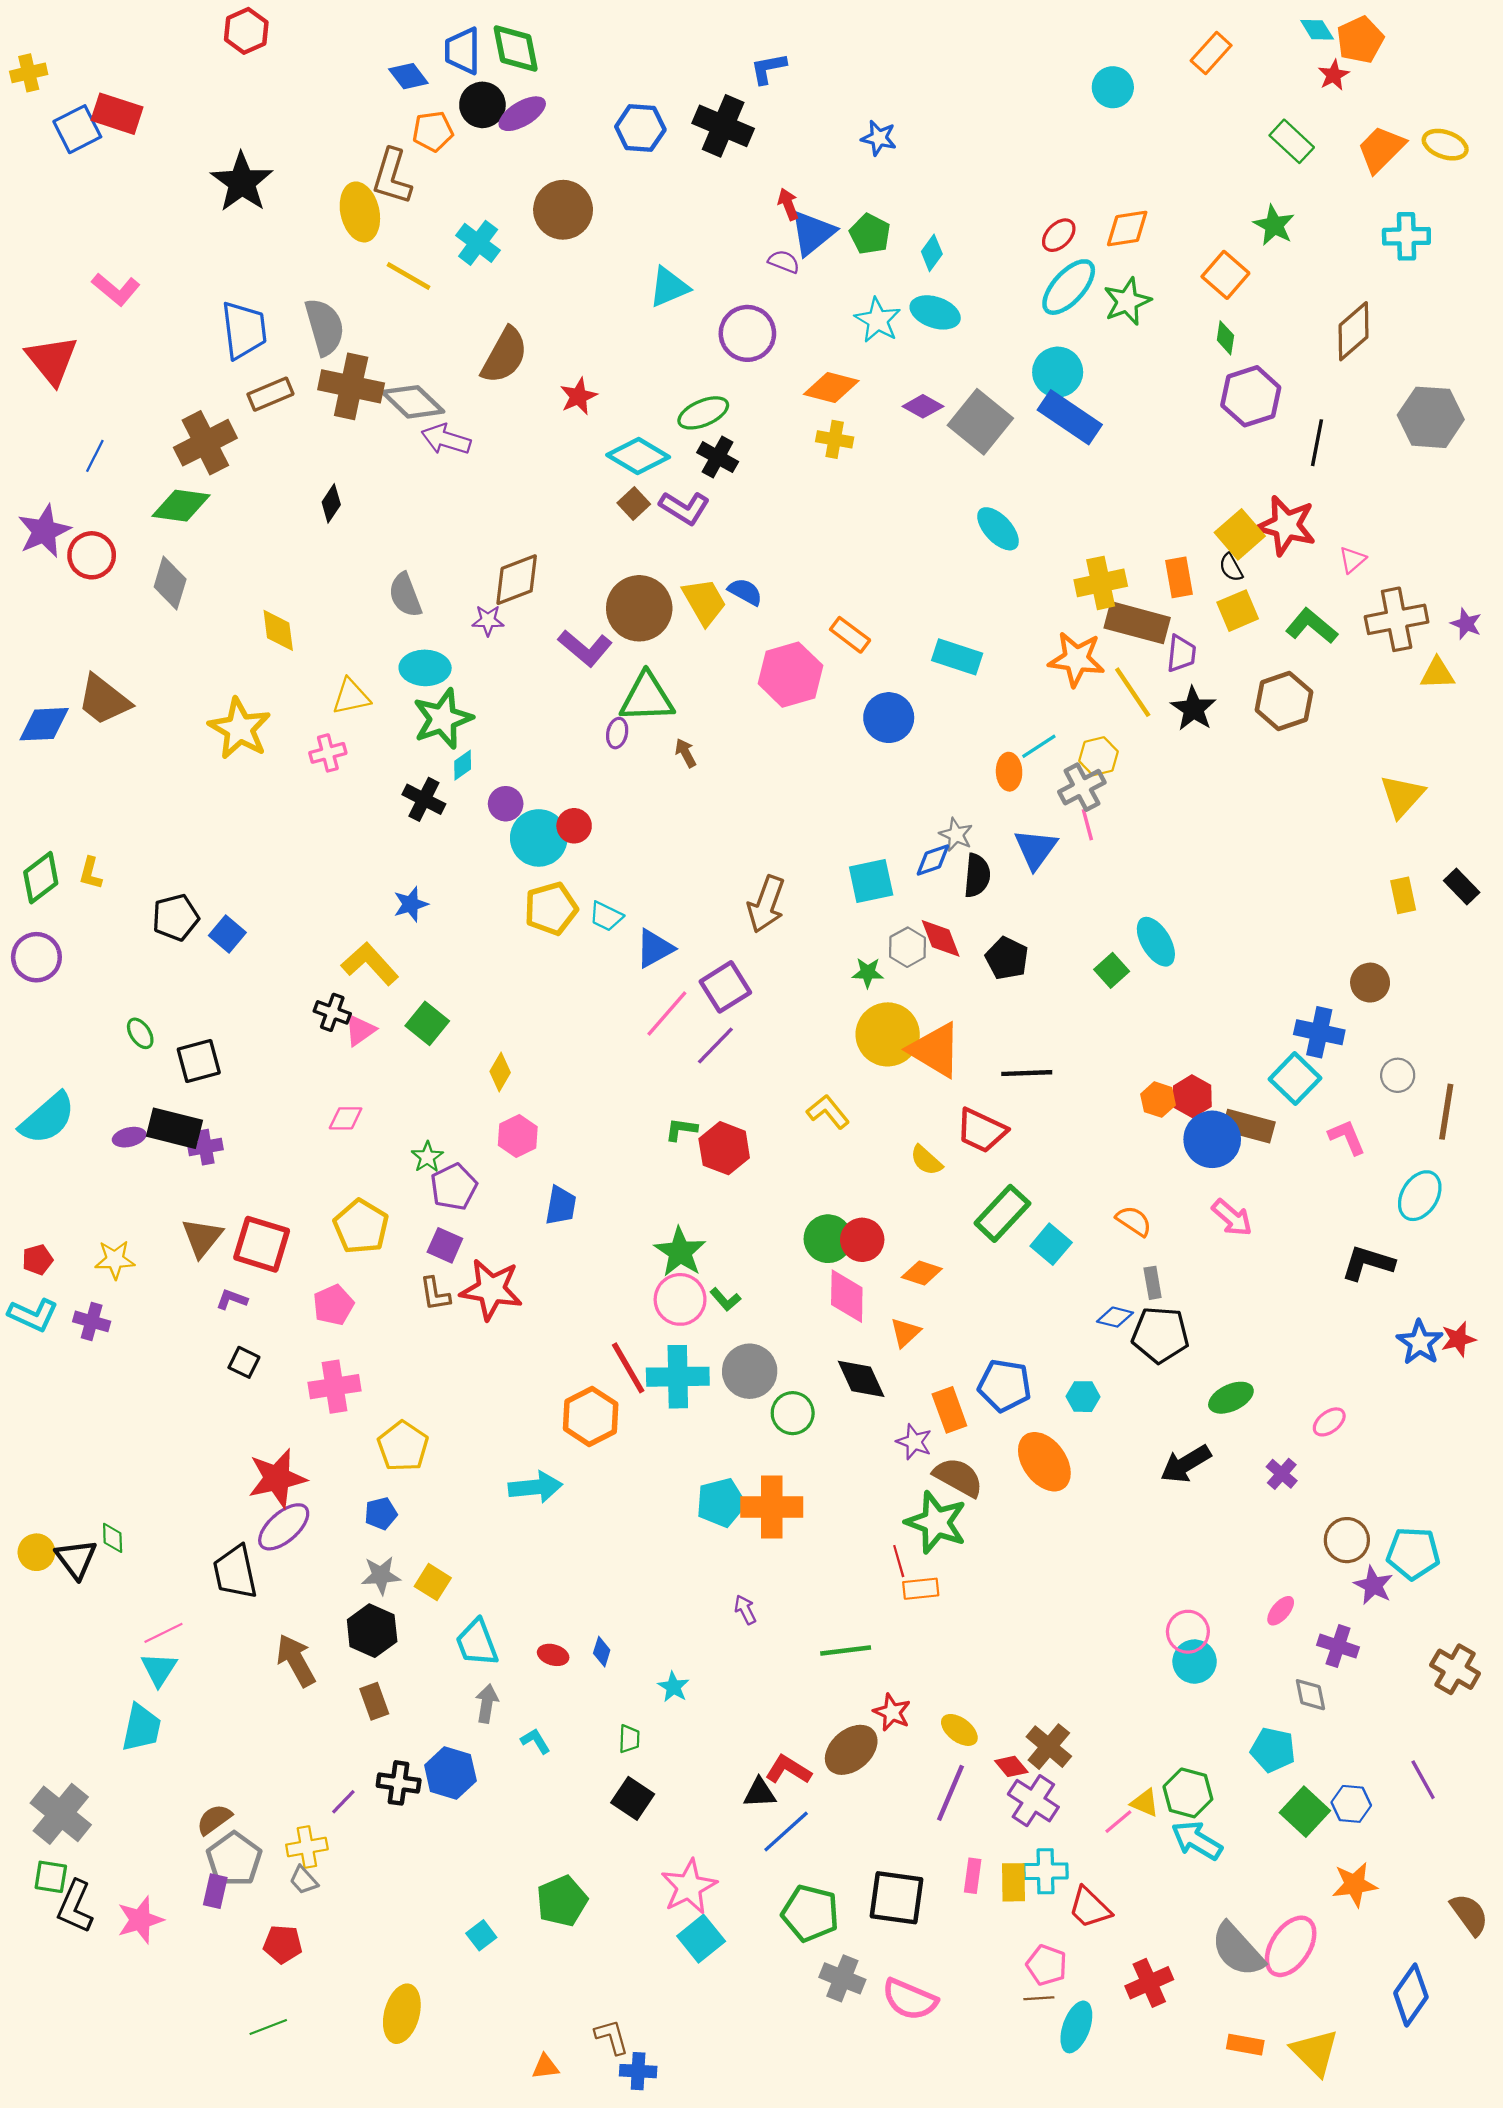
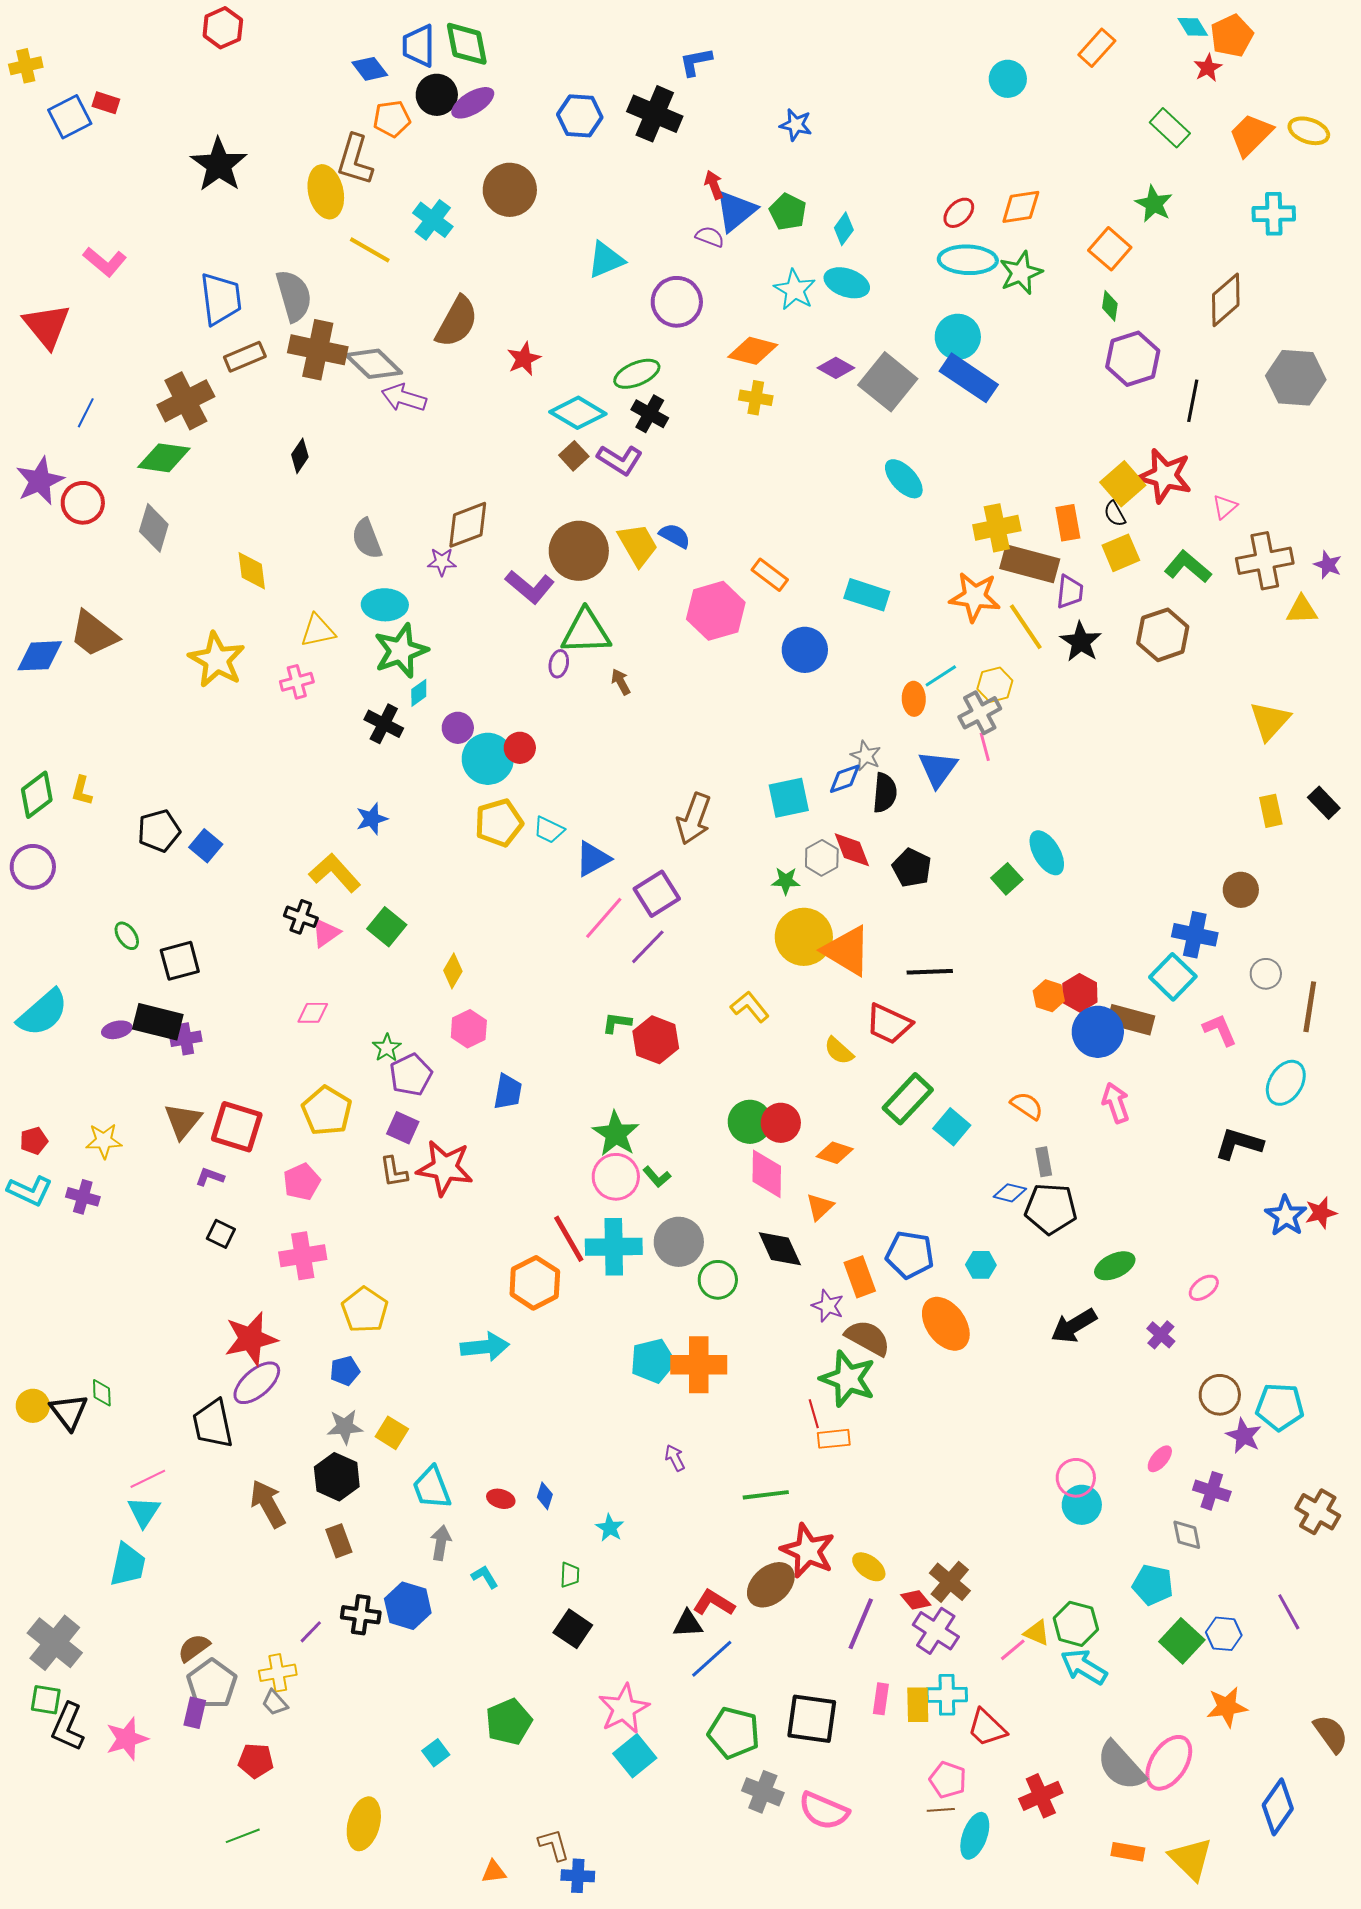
red rectangle: (117, 114) -> (106, 103), size x0.6
cyan ellipse: (1069, 287) -> (968, 260), turned 50
pink arrow: (1232, 1218) -> (1116, 1103), turned -150
red star: (892, 1712) -> (808, 1551), size x1.6

